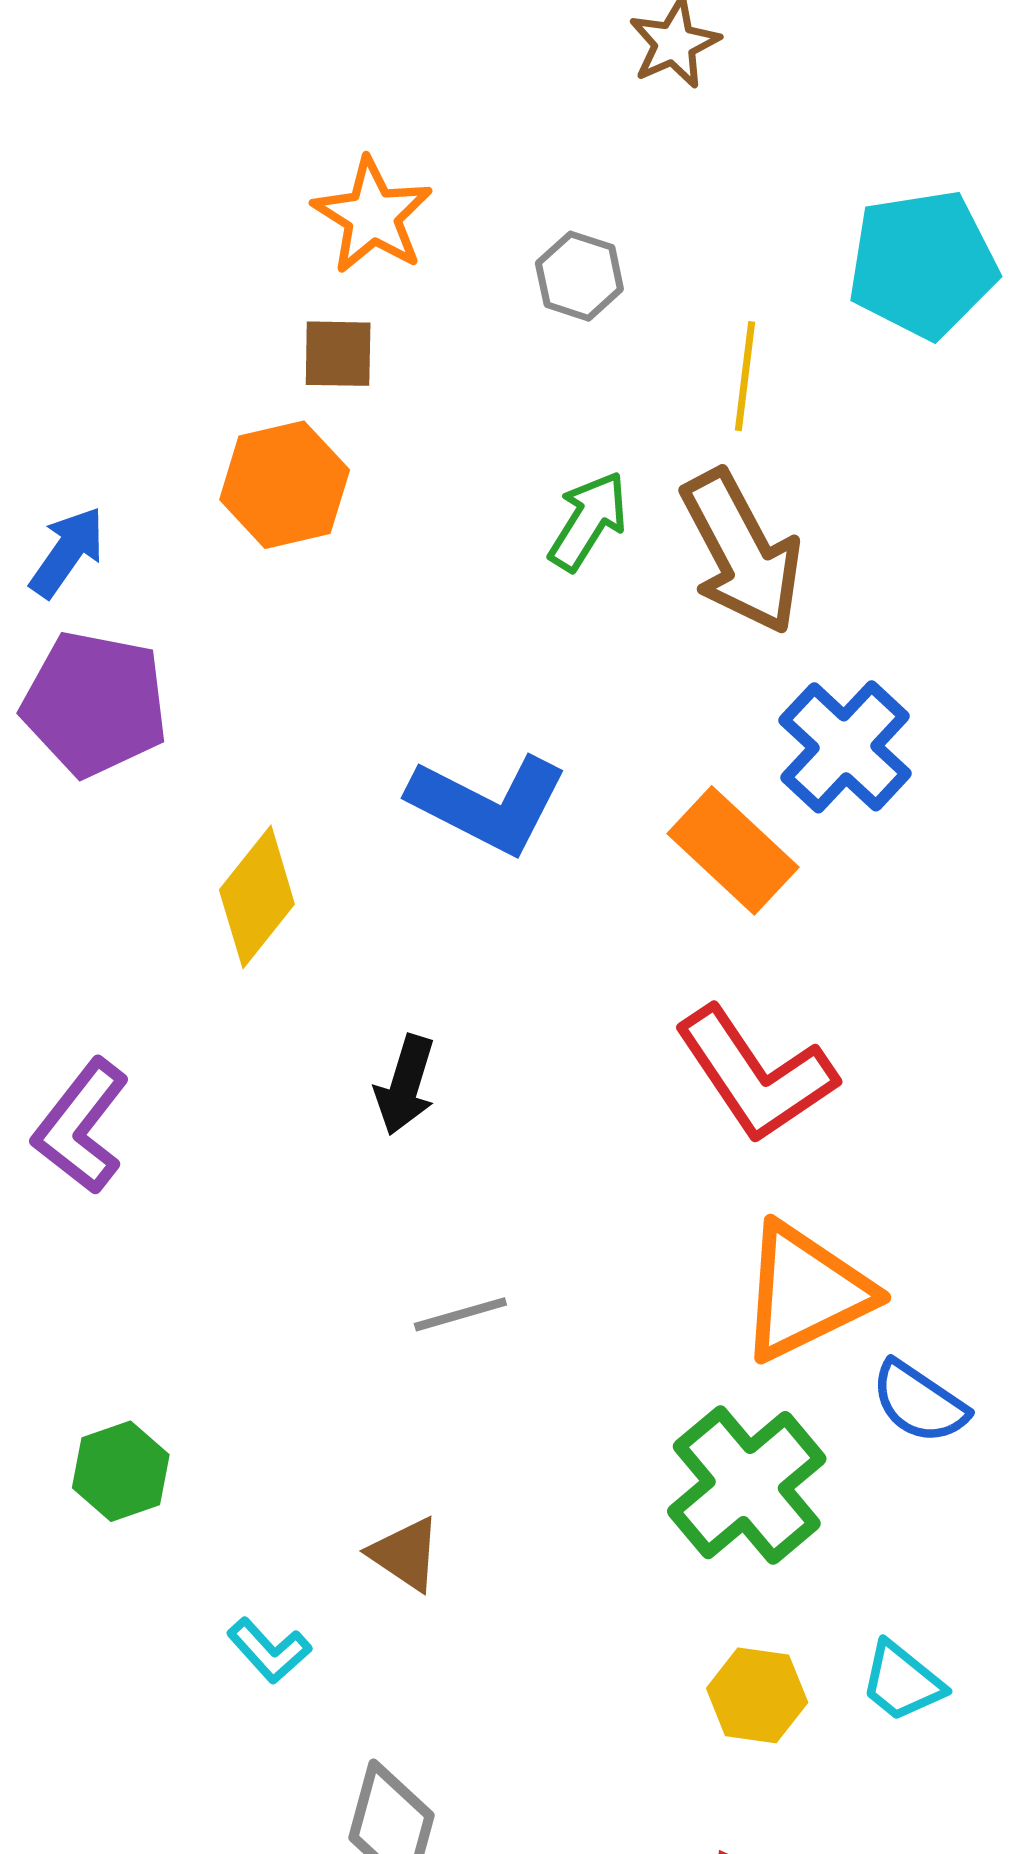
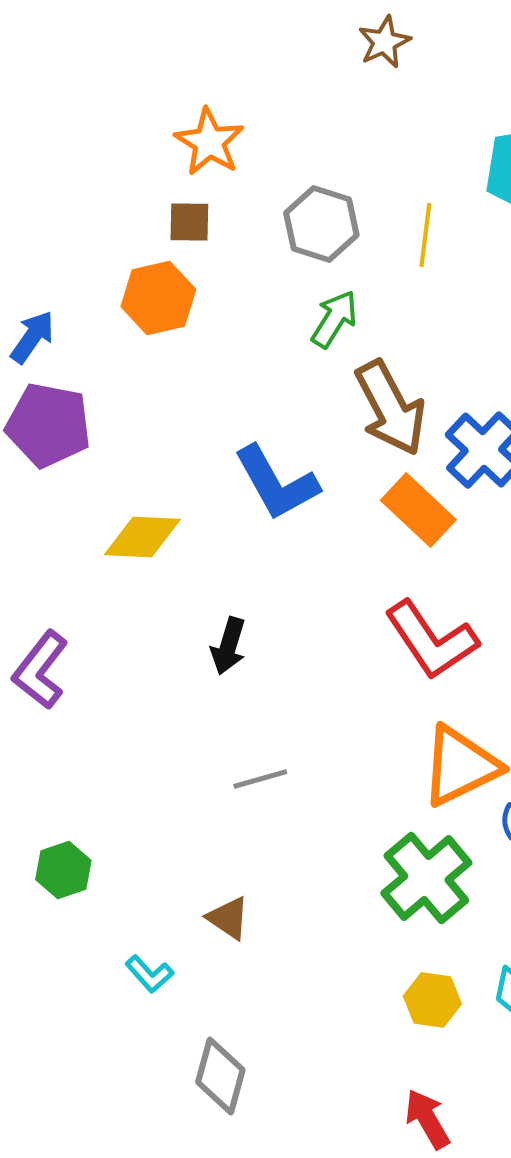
gray hexagon: (579, 276) -> (321, 224), moved, size x1.5
brown arrow: (742, 552) -> (390, 408), moved
blue L-shape: (488, 804) -> (276, 483), turned 34
yellow diamond: (257, 897) -> (142, 537), turned 54

